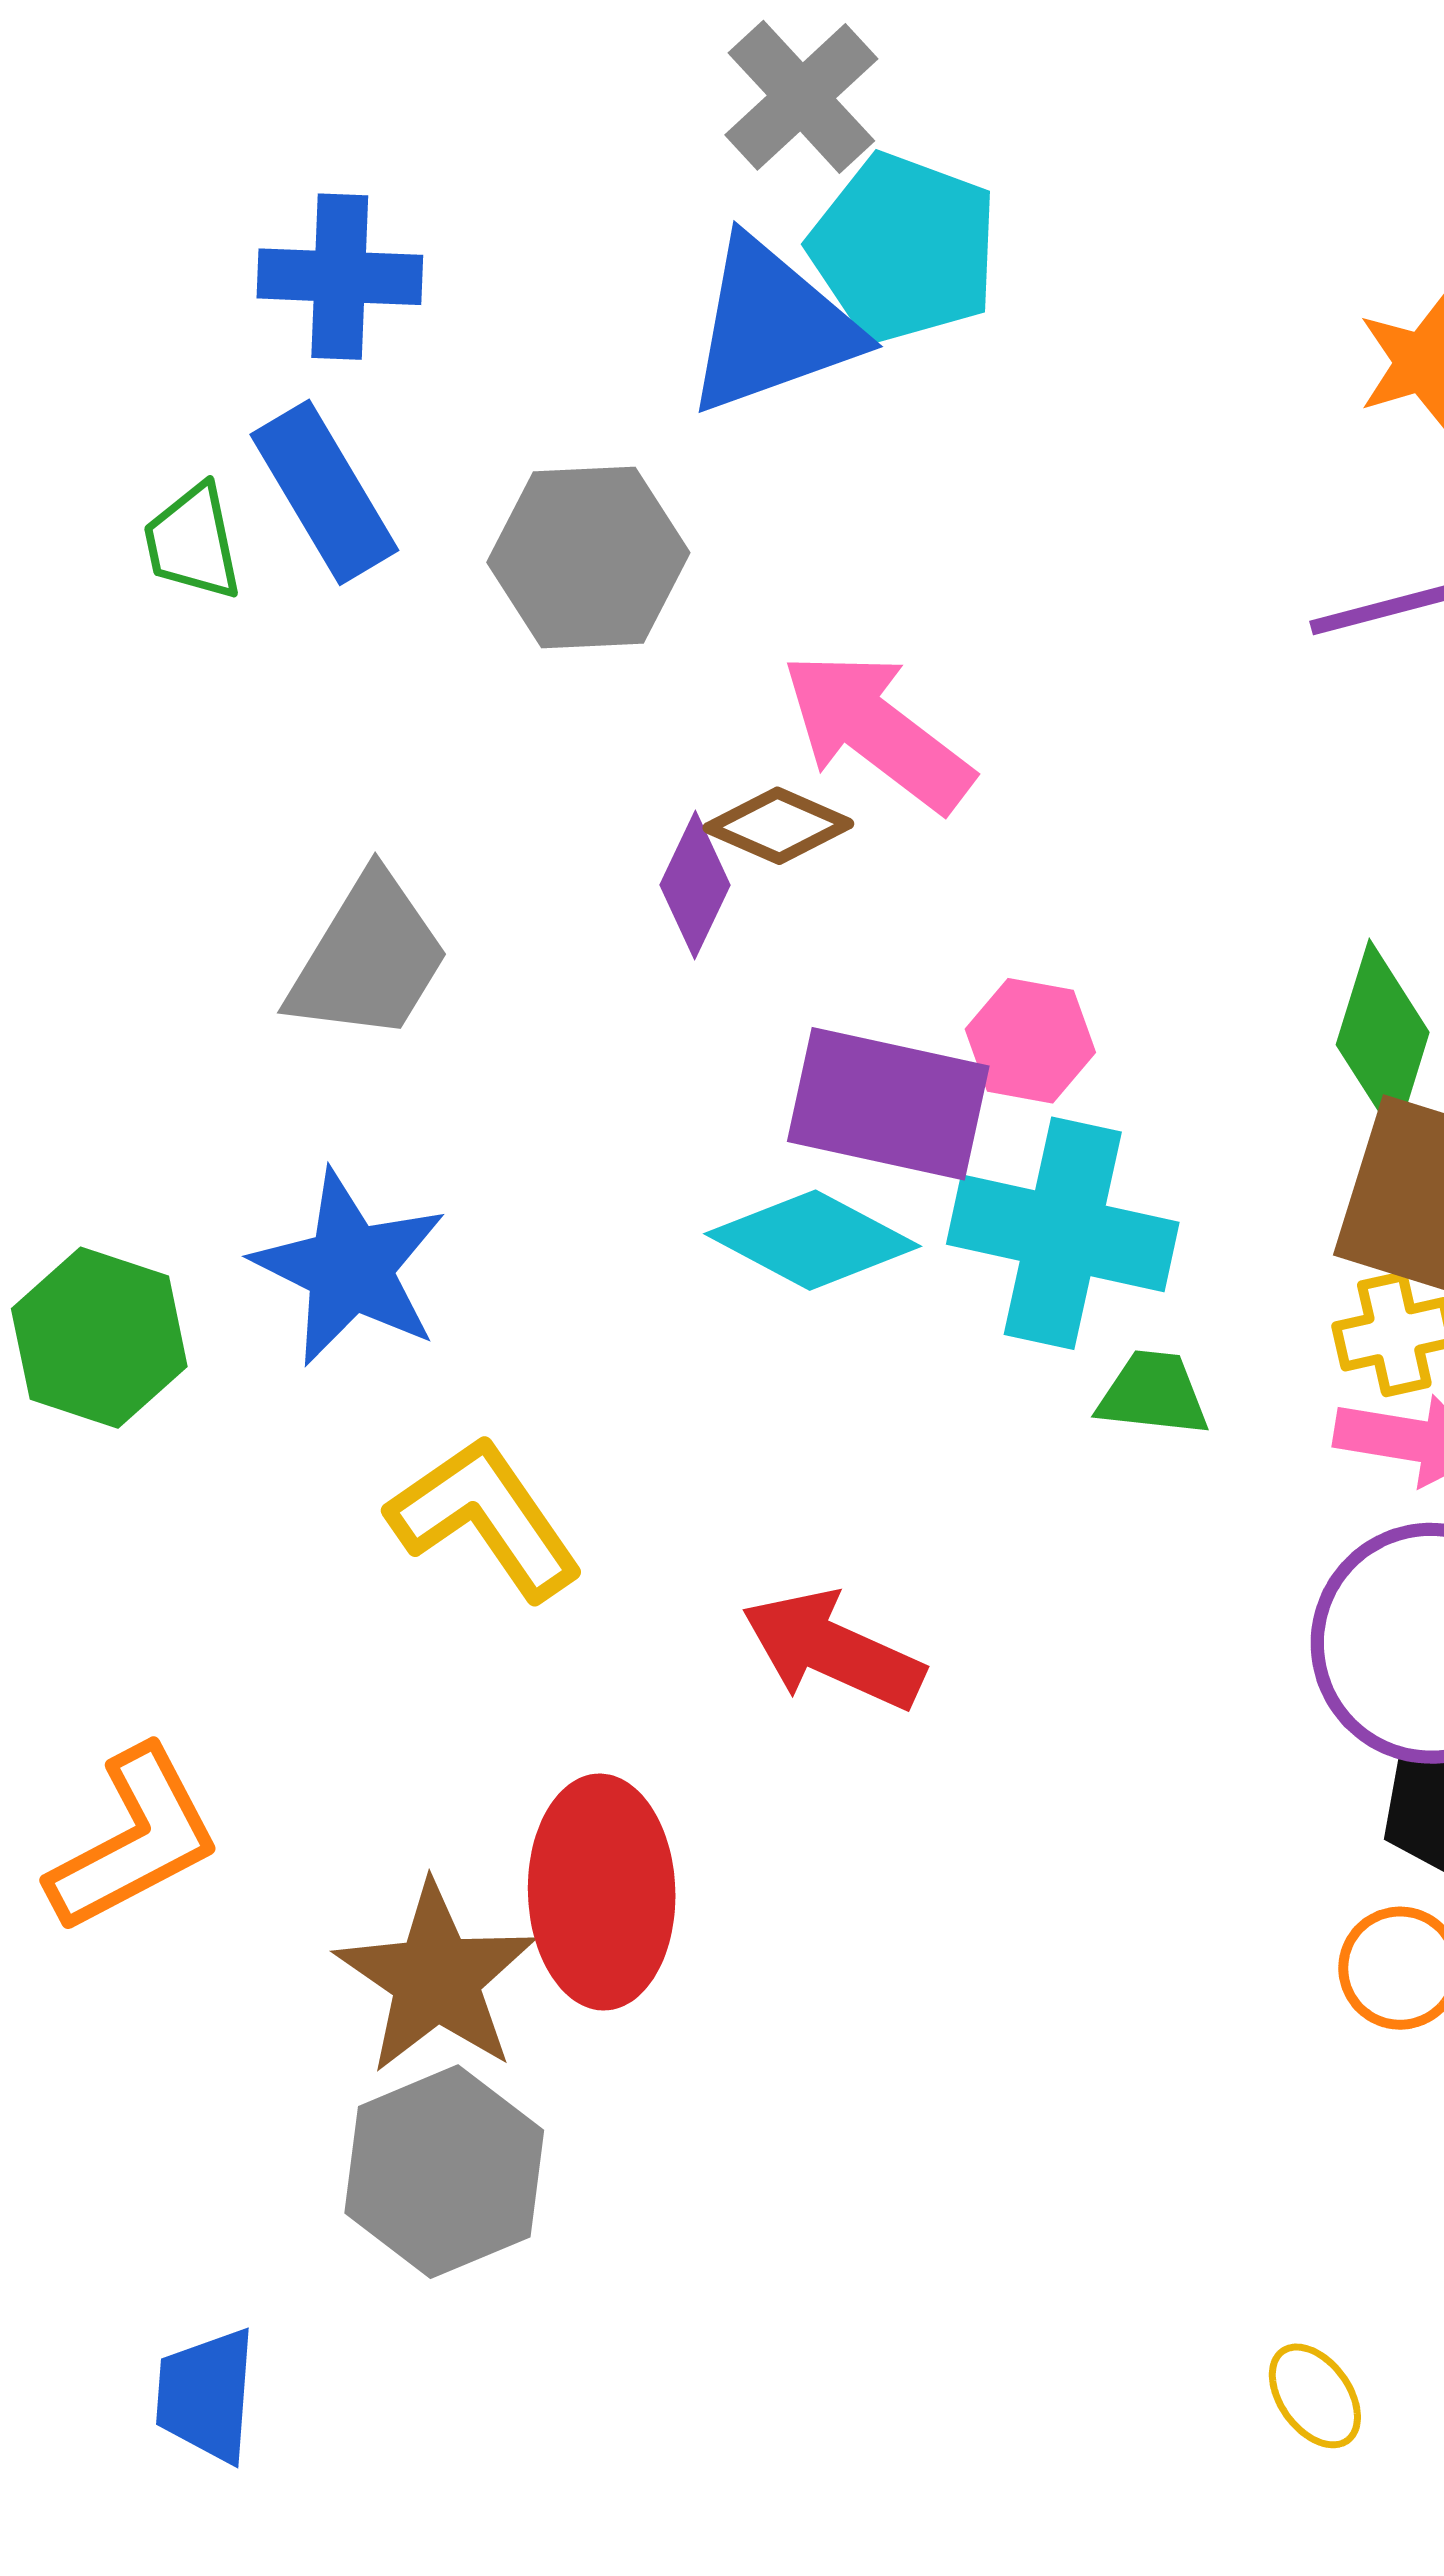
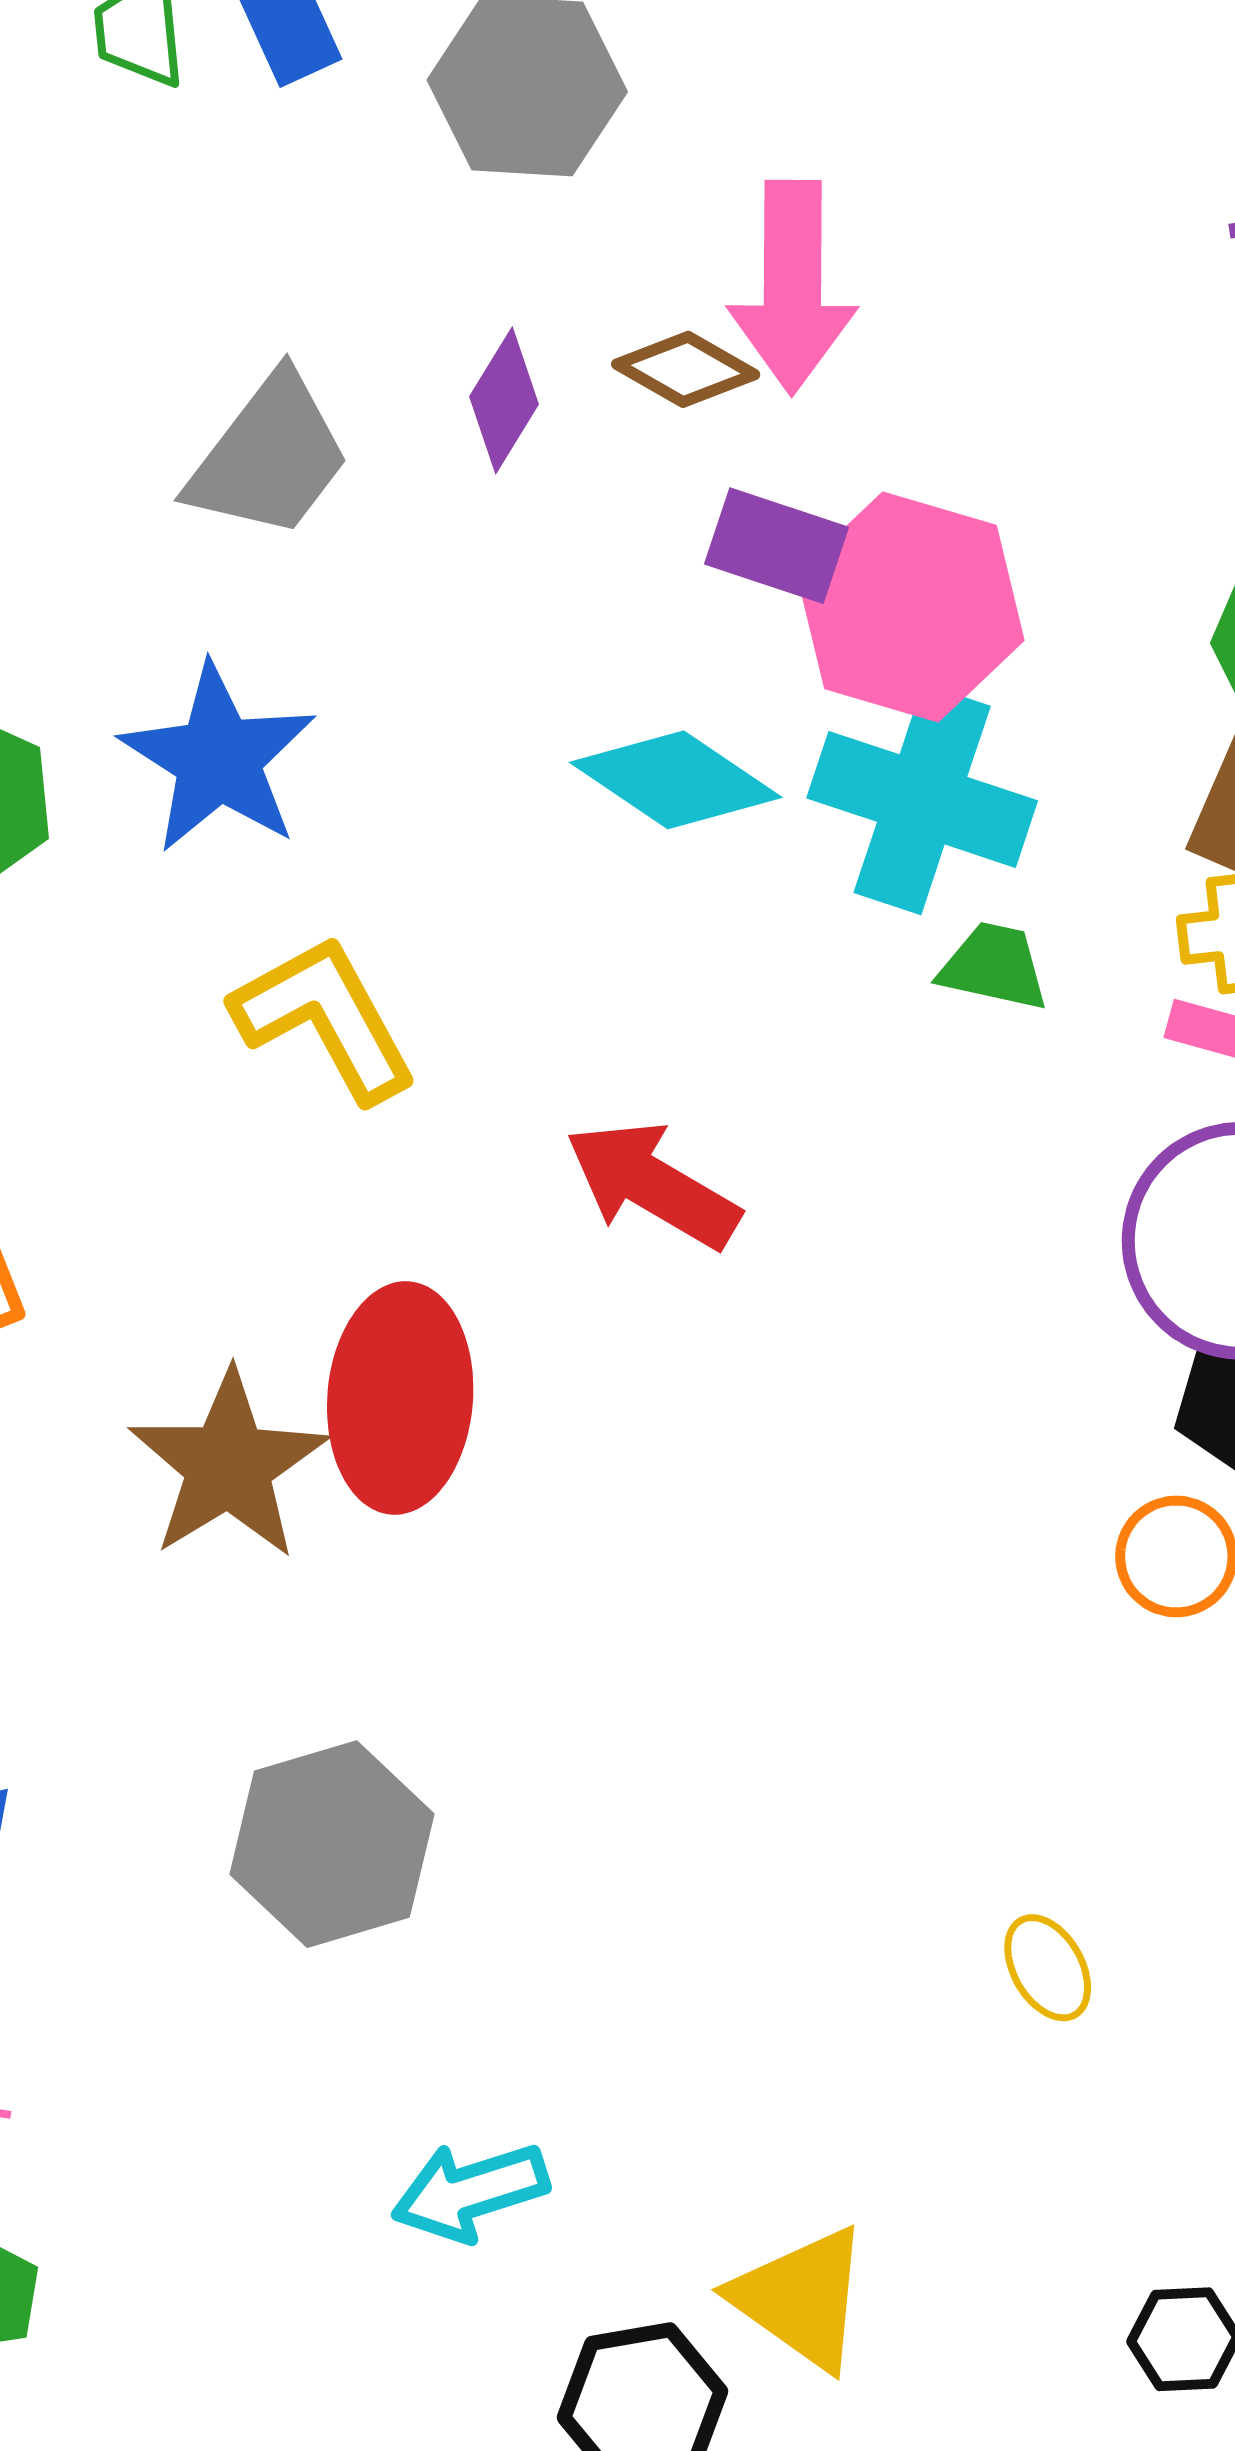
pink arrow: (877, 731) -> (792, 287), turned -133
purple diamond: (695, 885) -> (504, 400), moved
pink hexagon: (1030, 1041) -> (911, 607), size x1.8
purple rectangle: (888, 1104) -> (777, 546), moved, size x0.7
gray hexagon: (444, 2172) -> (332, 1844), moved

